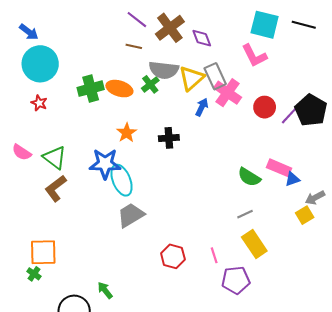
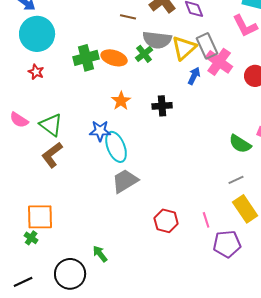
blue star: (105, 164) -> (100, 131), size x0.7

